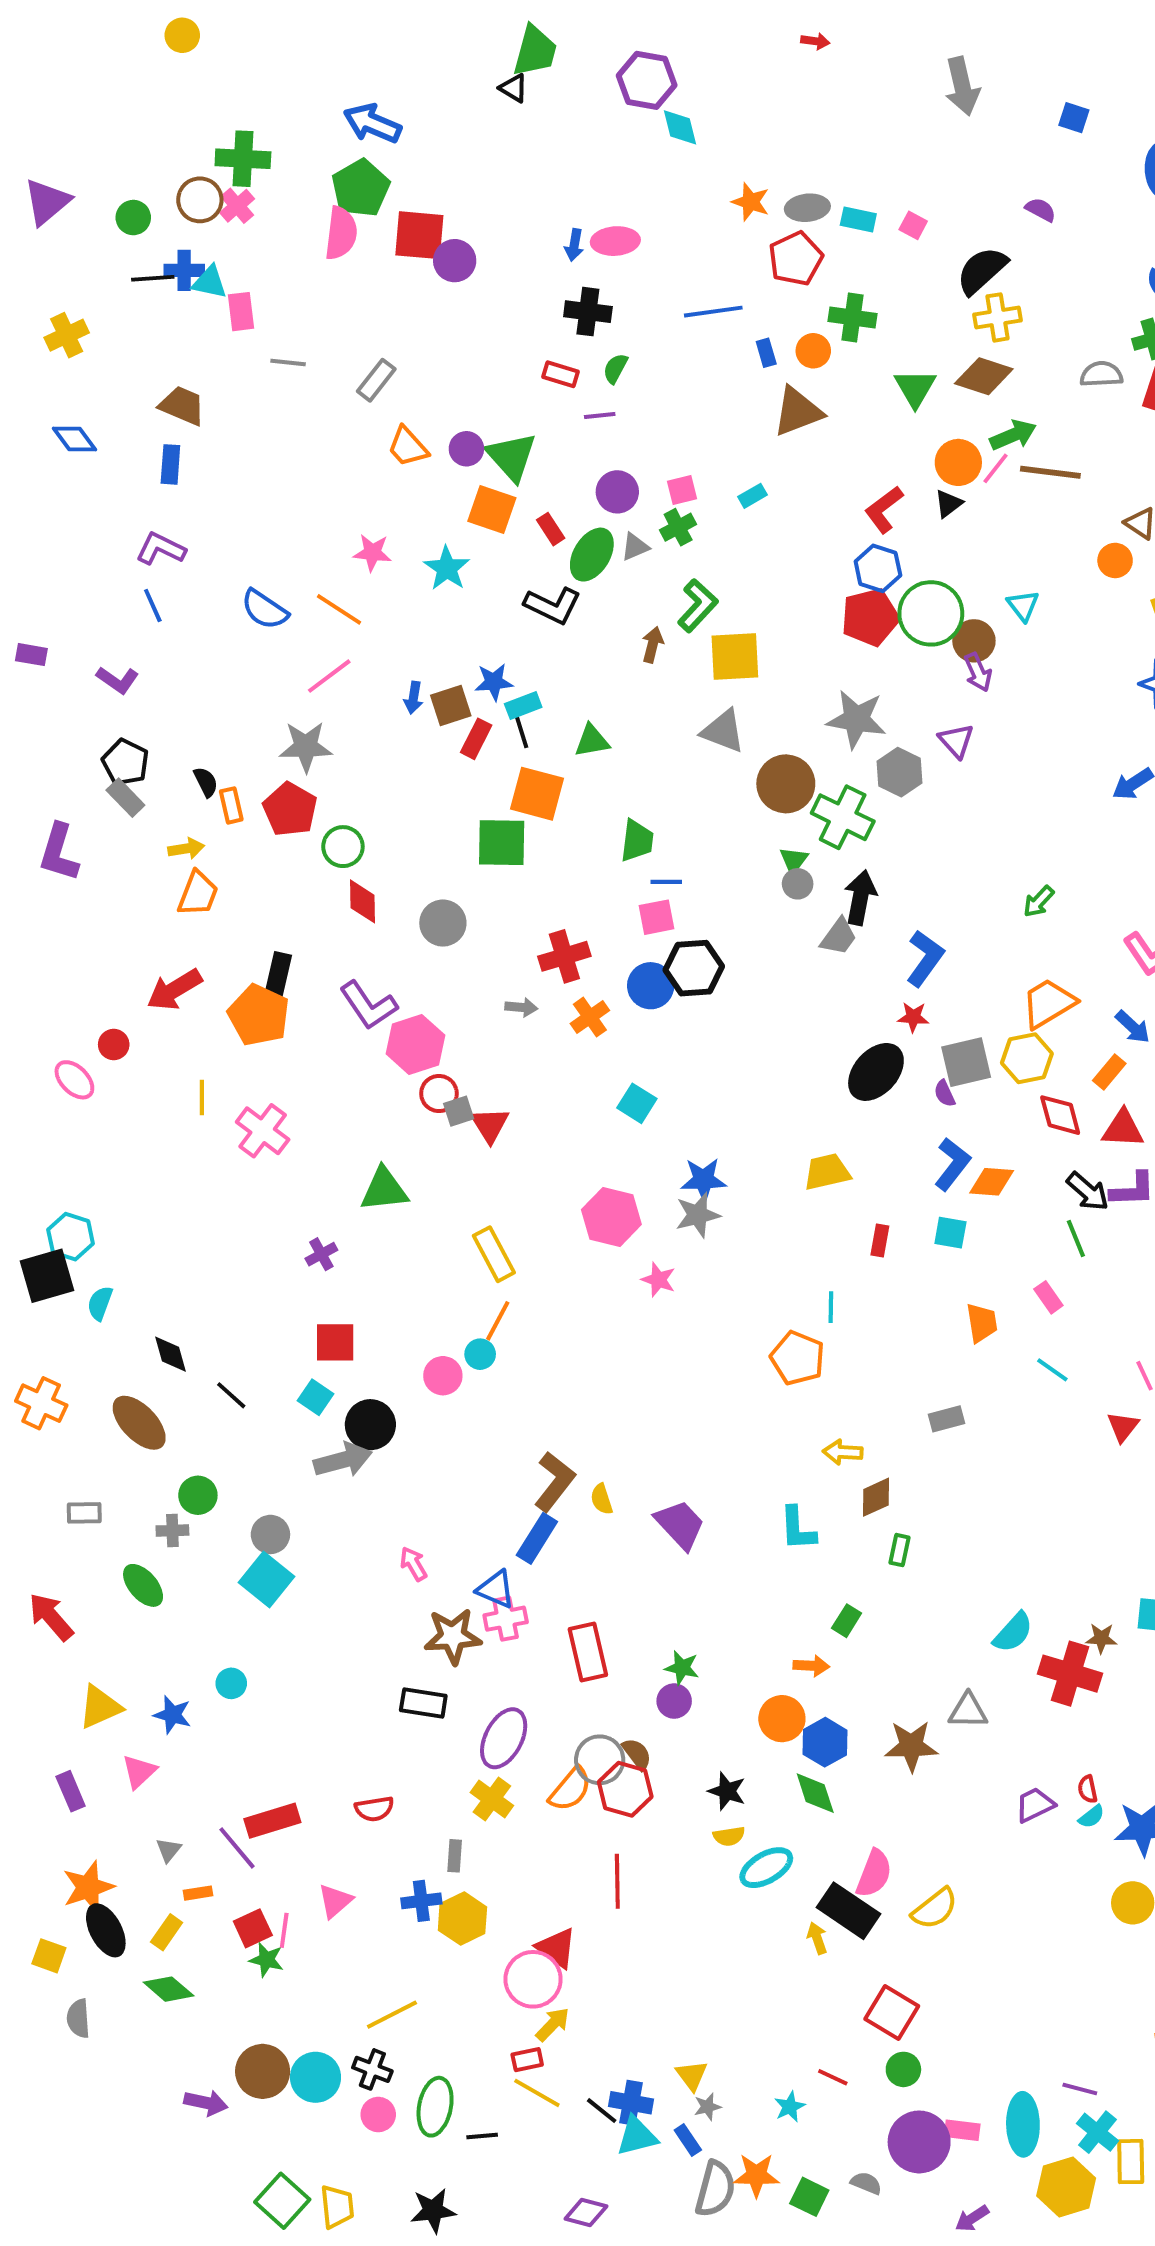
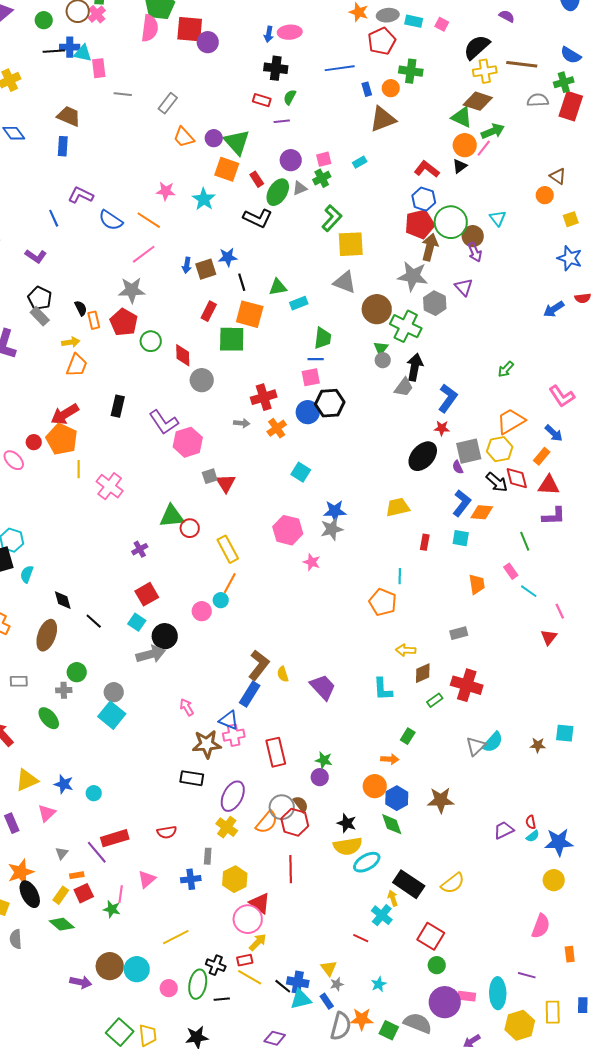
green triangle: (915, 388) -> (462, 117), moved, turned -35
brown line: (1050, 472) -> (522, 64), moved
red L-shape: (884, 510) -> (427, 169), turned 75
purple L-shape: (161, 549) -> (81, 195), moved
brown arrow: (653, 645) -> (430, 247), moved, size x1.5
cyan rectangle: (523, 705) -> (299, 303), moved
red rectangle: (476, 739) -> (209, 311), moved
green trapezoid: (637, 841) -> (323, 338), moved
red diamond: (363, 901) -> (183, 355), moved
orange pentagon: (259, 1015) -> (62, 439), moved
red circle: (439, 1094) -> (190, 528), moved
black arrow: (1088, 1191) -> (497, 482), moved
red square: (335, 1342) -> (147, 594), turned -30
cyan line: (1052, 1370) -> (529, 591), moved
brown ellipse: (139, 1423) -> (47, 635), turned 64
green rectangle: (899, 1550) -> (435, 700), turned 42
red cross: (1070, 1674) -> (467, 685), moved
cyan circle: (231, 1683) -> (94, 793), moved
gray triangle: (968, 1711) -> (476, 746), moved, turned -45
yellow semicircle: (729, 1836) -> (348, 846), size x1.8
pink semicircle: (874, 1873) -> (541, 926), moved
yellow hexagon: (462, 1919) -> (235, 879), moved
red square: (253, 1928) -> (84, 893), moved
black cross: (372, 2069) -> (216, 965), moved
red line: (833, 2077) -> (361, 938), moved
cyan cross: (1097, 2132) -> (382, 915), moved
gray semicircle: (866, 2183) -> (418, 1023), size x1.8

